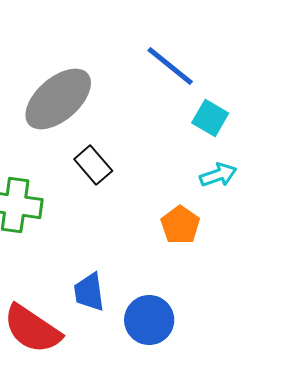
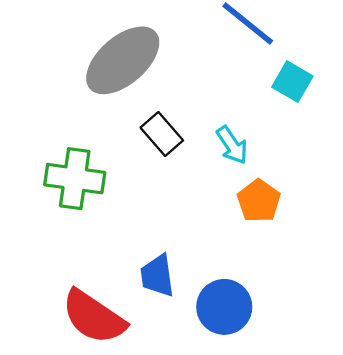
cyan arrow: (218, 175) -> (232, 145), moved, turned 75

